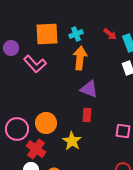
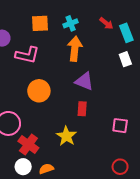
orange square: (47, 34) -> (40, 23), size x0.7
pink L-shape: (35, 64) -> (27, 55), turned -35
orange circle: (46, 123) -> (39, 91), moved

